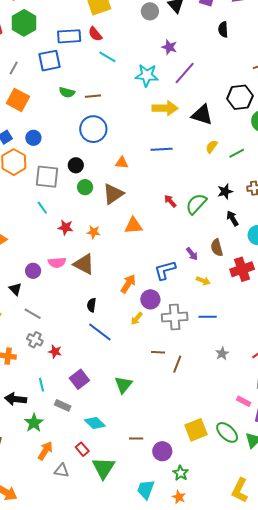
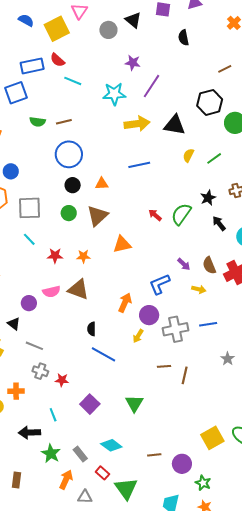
black circle: (76, 165) -> (73, 185), moved
brown semicircle: (217, 248) -> (209, 265), moved
gray rectangle: (63, 405) -> (80, 454), moved, turned 35

